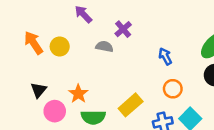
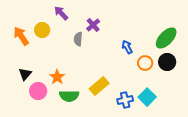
yellow circle: (60, 46) -> (42, 30), moved
gray semicircle: (104, 46) -> (78, 39), turned -96
orange circle: (173, 89) -> (145, 63), moved

